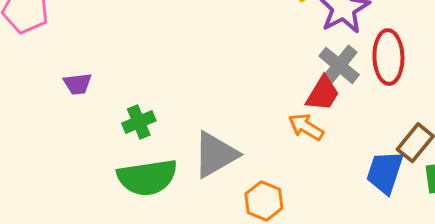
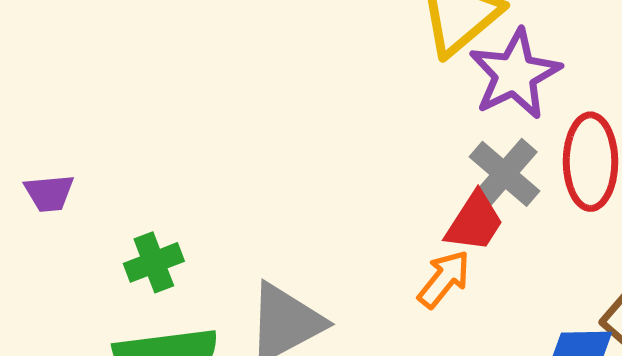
orange arrow: (306, 127) -> (444, 279), turned 96

